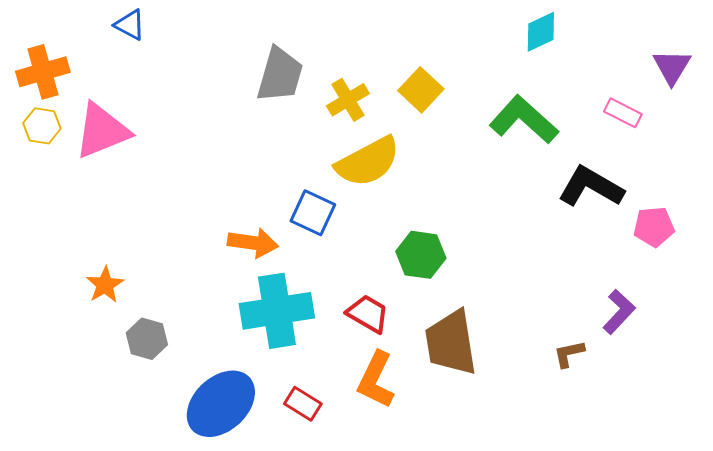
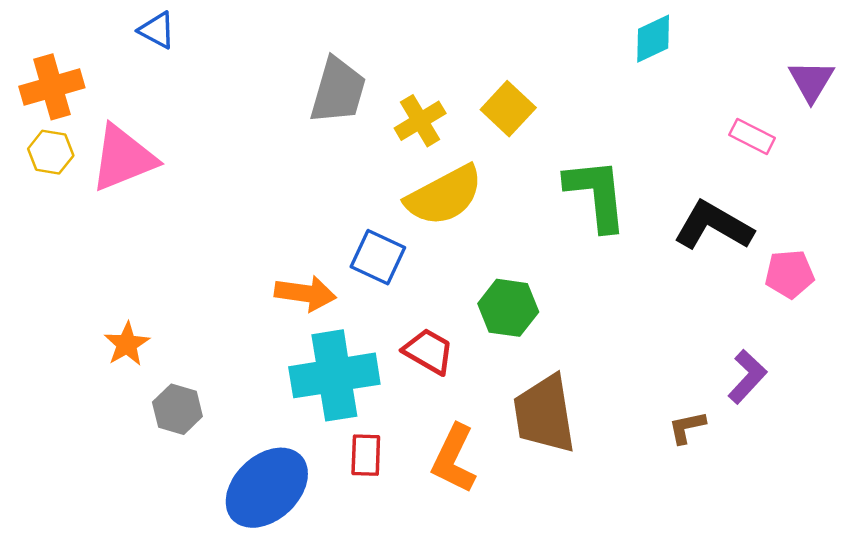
green L-shape: (524, 120) -> (596, 194), moved, turned 42
red trapezoid: (368, 314) -> (429, 351), moved
red rectangle: (303, 404) -> (366, 455), moved, turned 60

